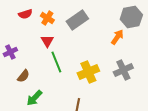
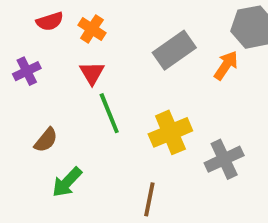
gray rectangle: (77, 20) -> (174, 50), moved
purple cross: (10, 52) -> (27, 71), moved
gray cross: (123, 70) -> (224, 159), moved

